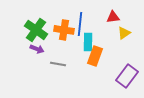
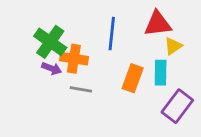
red triangle: (113, 17) -> (158, 24), size x1.5
orange cross: (64, 30) -> (74, 59), moved
cyan rectangle: (88, 42) -> (161, 73), moved

